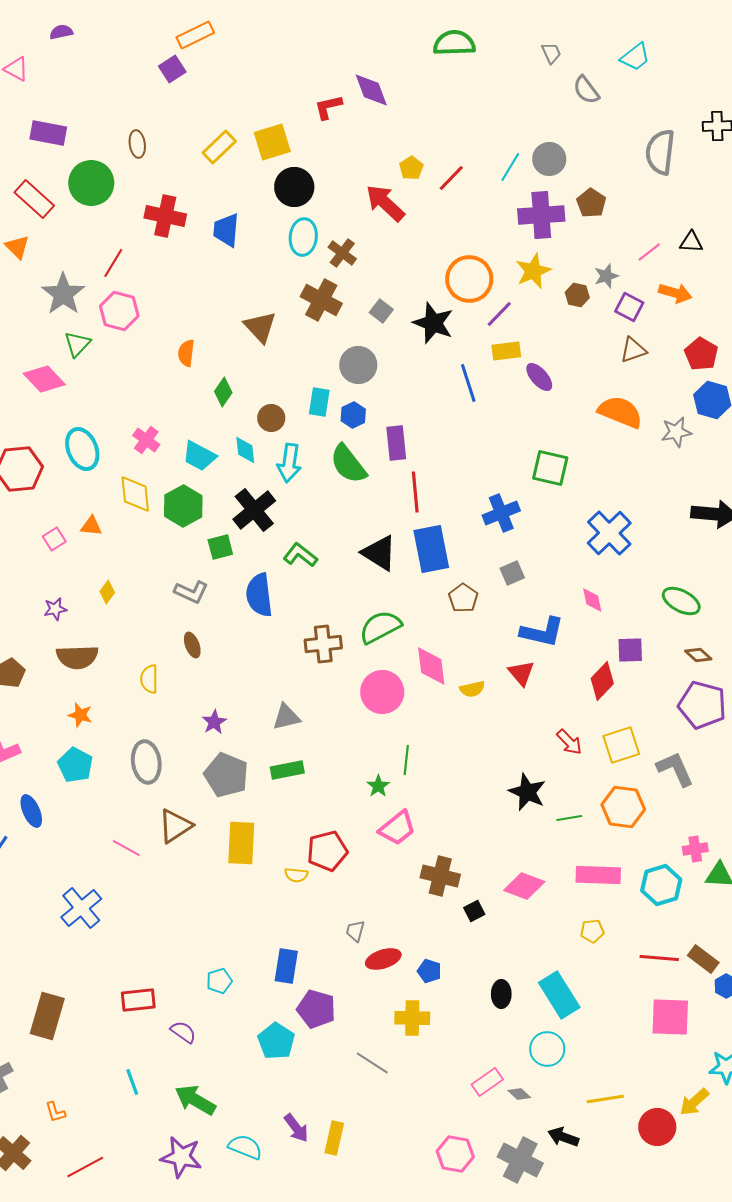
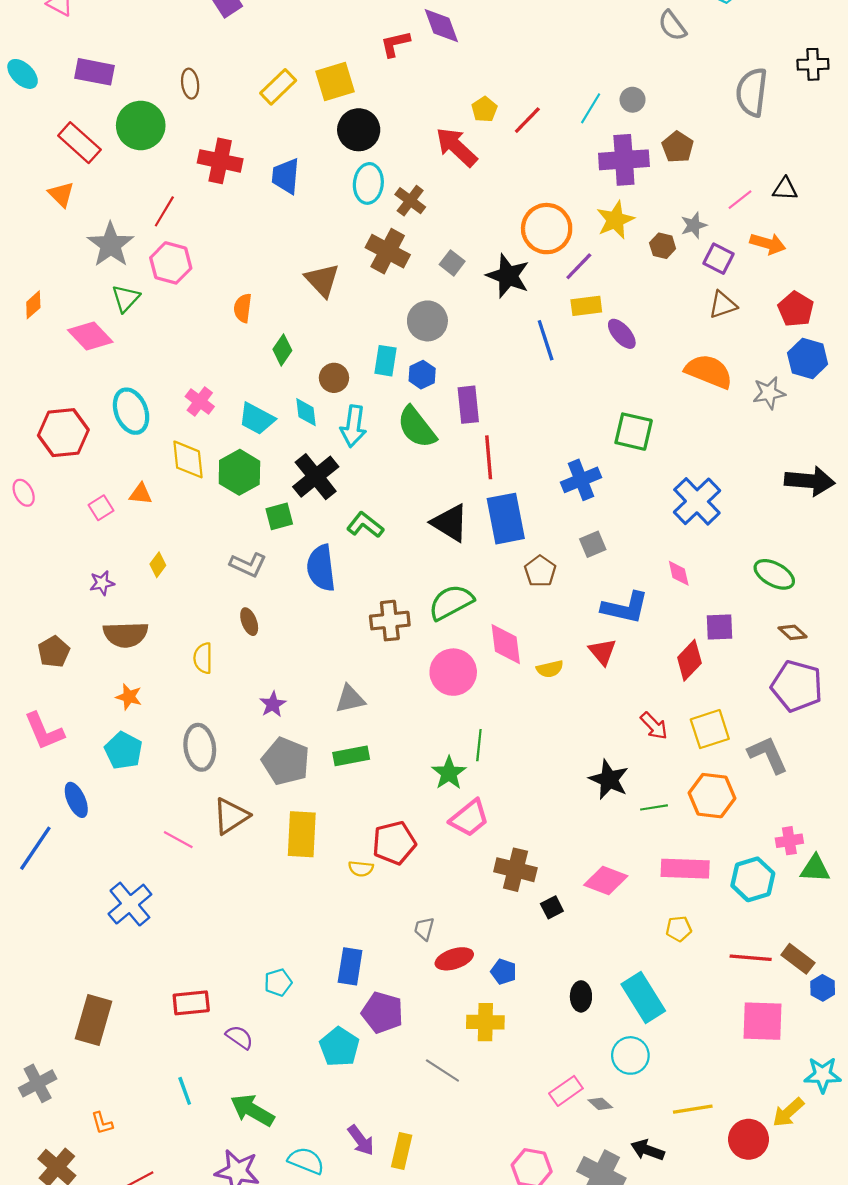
gray circle: (549, 159) -> (633, 100), size x0.7
green star: (378, 786) -> (449, 773), size x1.4

